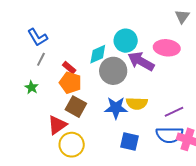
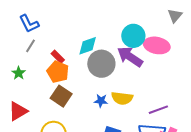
cyan circle: (126, 41) -> (133, 36), moved
blue star: (116, 108) -> (101, 101), size x0.6
red triangle: (57, 125) -> (18, 111), moved

